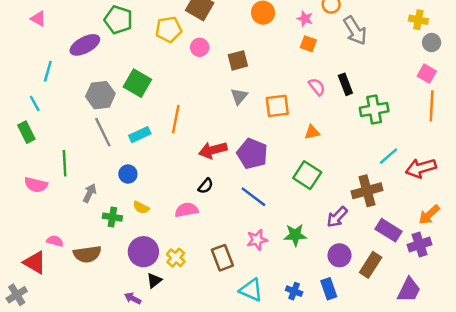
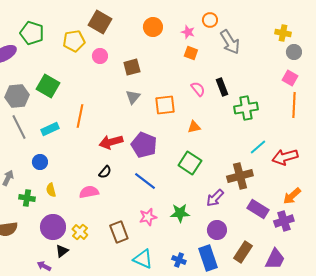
yellow semicircle: (141, 207) -> (51, 190), turned 48
brown rectangle: (371, 265) -> (243, 252), moved
blue rectangle: (329, 289) -> (208, 258), size x1.4

